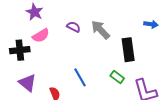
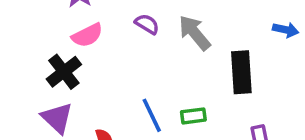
black cross: (20, 50) -> (64, 72), moved, turned -36
green rectangle: (117, 77) -> (193, 116), moved, turned -48

